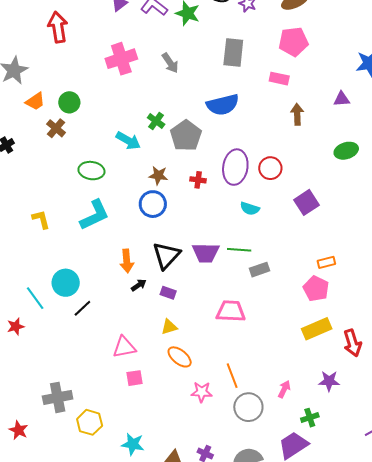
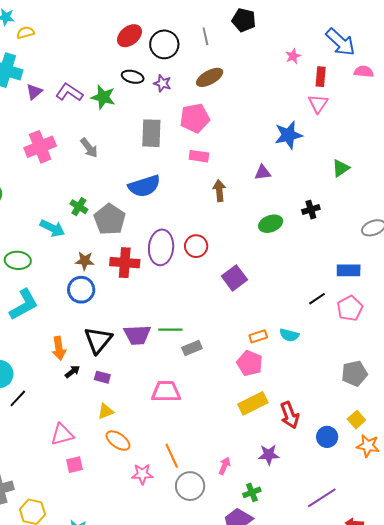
pink pentagon: (293, 42) -> (195, 118), moved
red cross: (198, 180) -> (125, 263), size x1.8
cyan semicircle: (250, 208) -> (289, 335), moved

